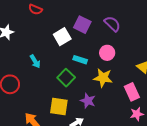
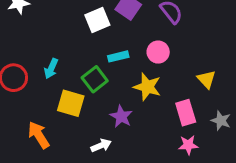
cyan rectangle: (80, 60) -> (118, 56), turned -40
cyan arrow: (35, 61) -> (51, 69), moved, turned 48
yellow square: (59, 107) -> (71, 103), moved

